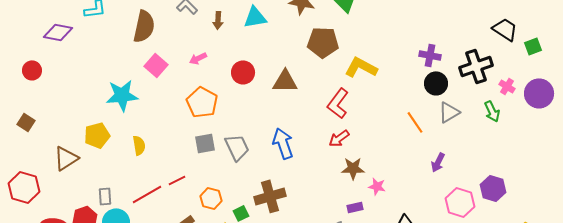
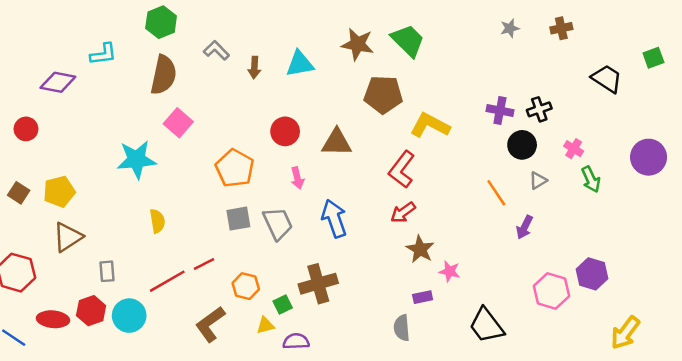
green square: (533, 46) -> (653, 58), moved
purple cross: (430, 55) -> (500, 111), moved
pink arrow: (198, 58) -> (297, 178), moved, turned -78
black cross: (476, 66) -> (539, 109), moved, size x0.6
pink cross: (507, 86) -> (574, 149), moved
gray triangle: (449, 112) -> (538, 180), size x0.7
yellow pentagon: (97, 135) -> (59, 192), moved
purple arrow: (438, 162) -> (525, 227), moved
brown star: (353, 168) -> (420, 249), turned 30
gray rectangle: (105, 196) -> (107, 271), moved

